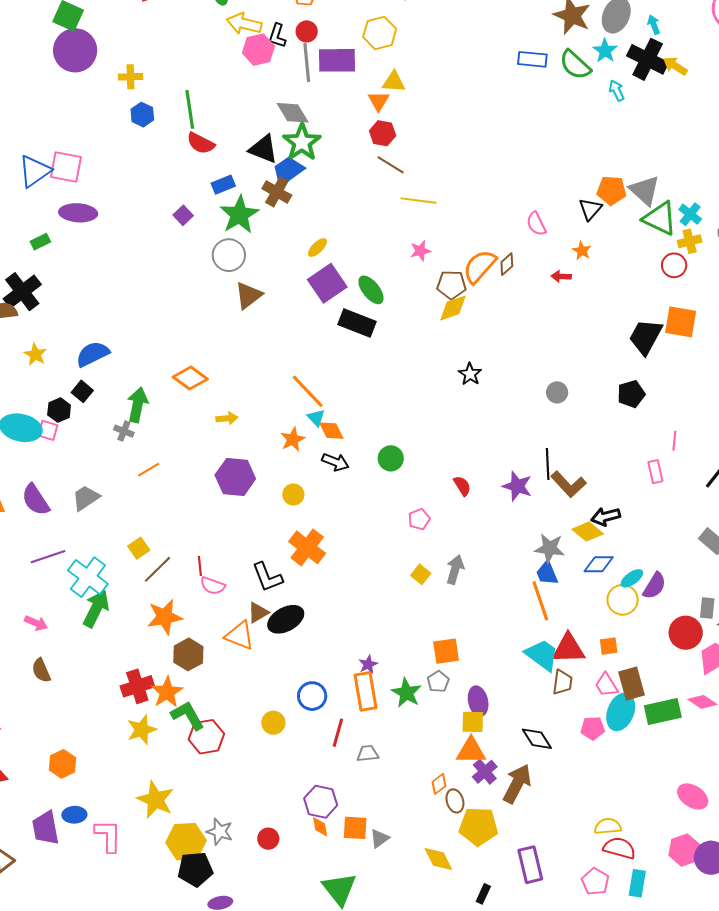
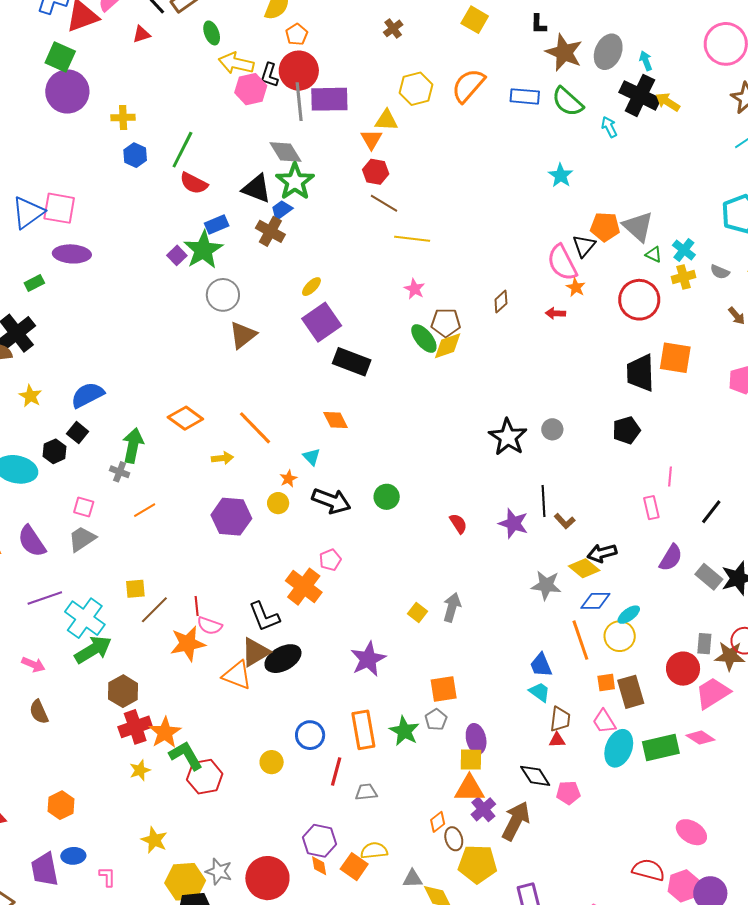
red circle: (307, 31) -> (299, 71), size x1.8
yellow hexagon: (380, 33) -> (416, 89), moved
cyan star: (605, 51) -> (561, 175), moved
green line: (190, 109) -> (182, 150), turned 36
blue trapezoid: (288, 171) -> (281, 210), size x0.7
green star: (239, 215) -> (203, 250), moved
green triangle: (660, 218) -> (654, 254), size x0.5
pink semicircle: (536, 224) -> (562, 263), moved, size x1.5
pink star: (420, 251) -> (415, 289), turned -30
red circle: (674, 265) -> (639, 300), moved, size x1.6
orange semicircle: (480, 266) -> (468, 85), moved
green ellipse: (371, 290) -> (424, 339), moved
black trapezoid: (646, 337) -> (640, 373), turned -30
black star: (470, 374) -> (508, 437), moved, size x1.6
orange line: (308, 391) -> (255, 428), moved
pink square: (48, 430) -> (84, 507), moved
orange diamond: (331, 431) -> (336, 420), moved
orange star: (293, 439) -> (288, 479), size x0.7
black arrow: (335, 462) -> (331, 501), size x1.4
brown L-shape: (568, 484) -> (565, 521), size x0.6
yellow circle: (293, 495) -> (278, 503), moved
pink pentagon: (419, 519) -> (330, 560), moved
yellow square: (139, 548) -> (135, 589), turned 30
blue trapezoid: (547, 573) -> (541, 665), moved
purple semicircle: (654, 586) -> (671, 558), moved
orange line: (540, 601) -> (580, 640), moved
green arrow: (96, 609) -> (93, 650), turned 33
brown triangle: (258, 613) -> (255, 652), size x1.4
orange star: (165, 617) -> (188, 644), moved
red triangle: (568, 649) -> (557, 740), moved, size x0.5
brown hexagon: (188, 654) -> (123, 691), moved
cyan trapezoid: (542, 655) -> (540, 692), size x0.6
purple star: (368, 664) -> (368, 659), moved, size x1.8
brown rectangle: (631, 683) -> (631, 692), moved
pink pentagon: (593, 728) -> (568, 793), moved
yellow star: (142, 730) -> (140, 770), size x0.7
yellow star: (155, 800) -> (154, 840), size x0.7
yellow semicircle: (608, 826) -> (374, 851), moved
orange square: (355, 828) -> (354, 867), turned 32
pink L-shape: (108, 836) -> (107, 877), size x0.6
gray triangle: (380, 838) -> (413, 879), moved, turned 35
red circle: (268, 839) -> (267, 878), size x2.0
red semicircle: (619, 848) -> (648, 870), moved

